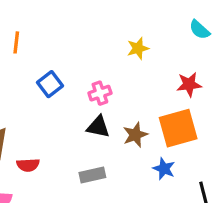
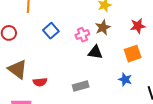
black triangle: (98, 127) -> (95, 52), moved
orange square: (178, 128) -> (133, 54), size x0.7
brown star: (135, 135) -> (103, 27), moved

